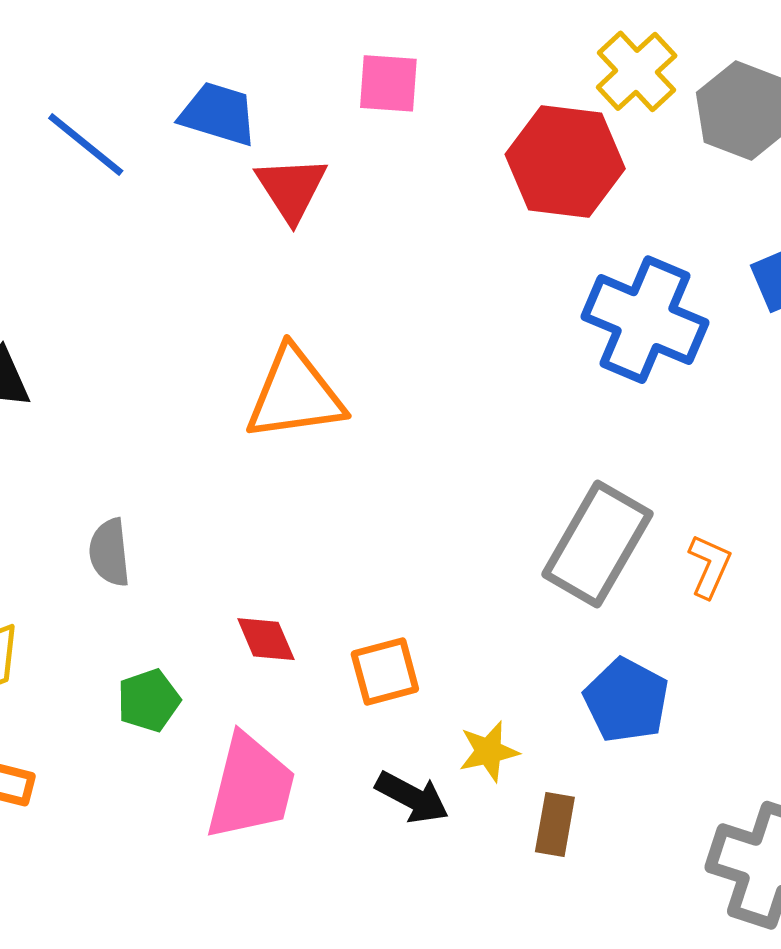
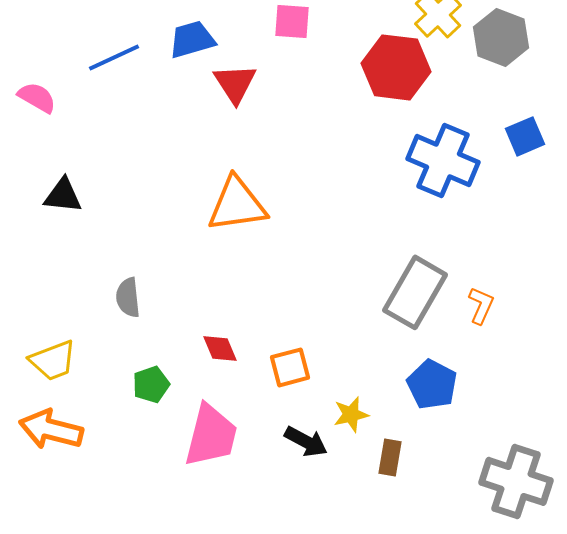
blue trapezoid: (218, 114) -> (192, 39), turned -33
blue line: (86, 144) -> (114, 57), turned -64

